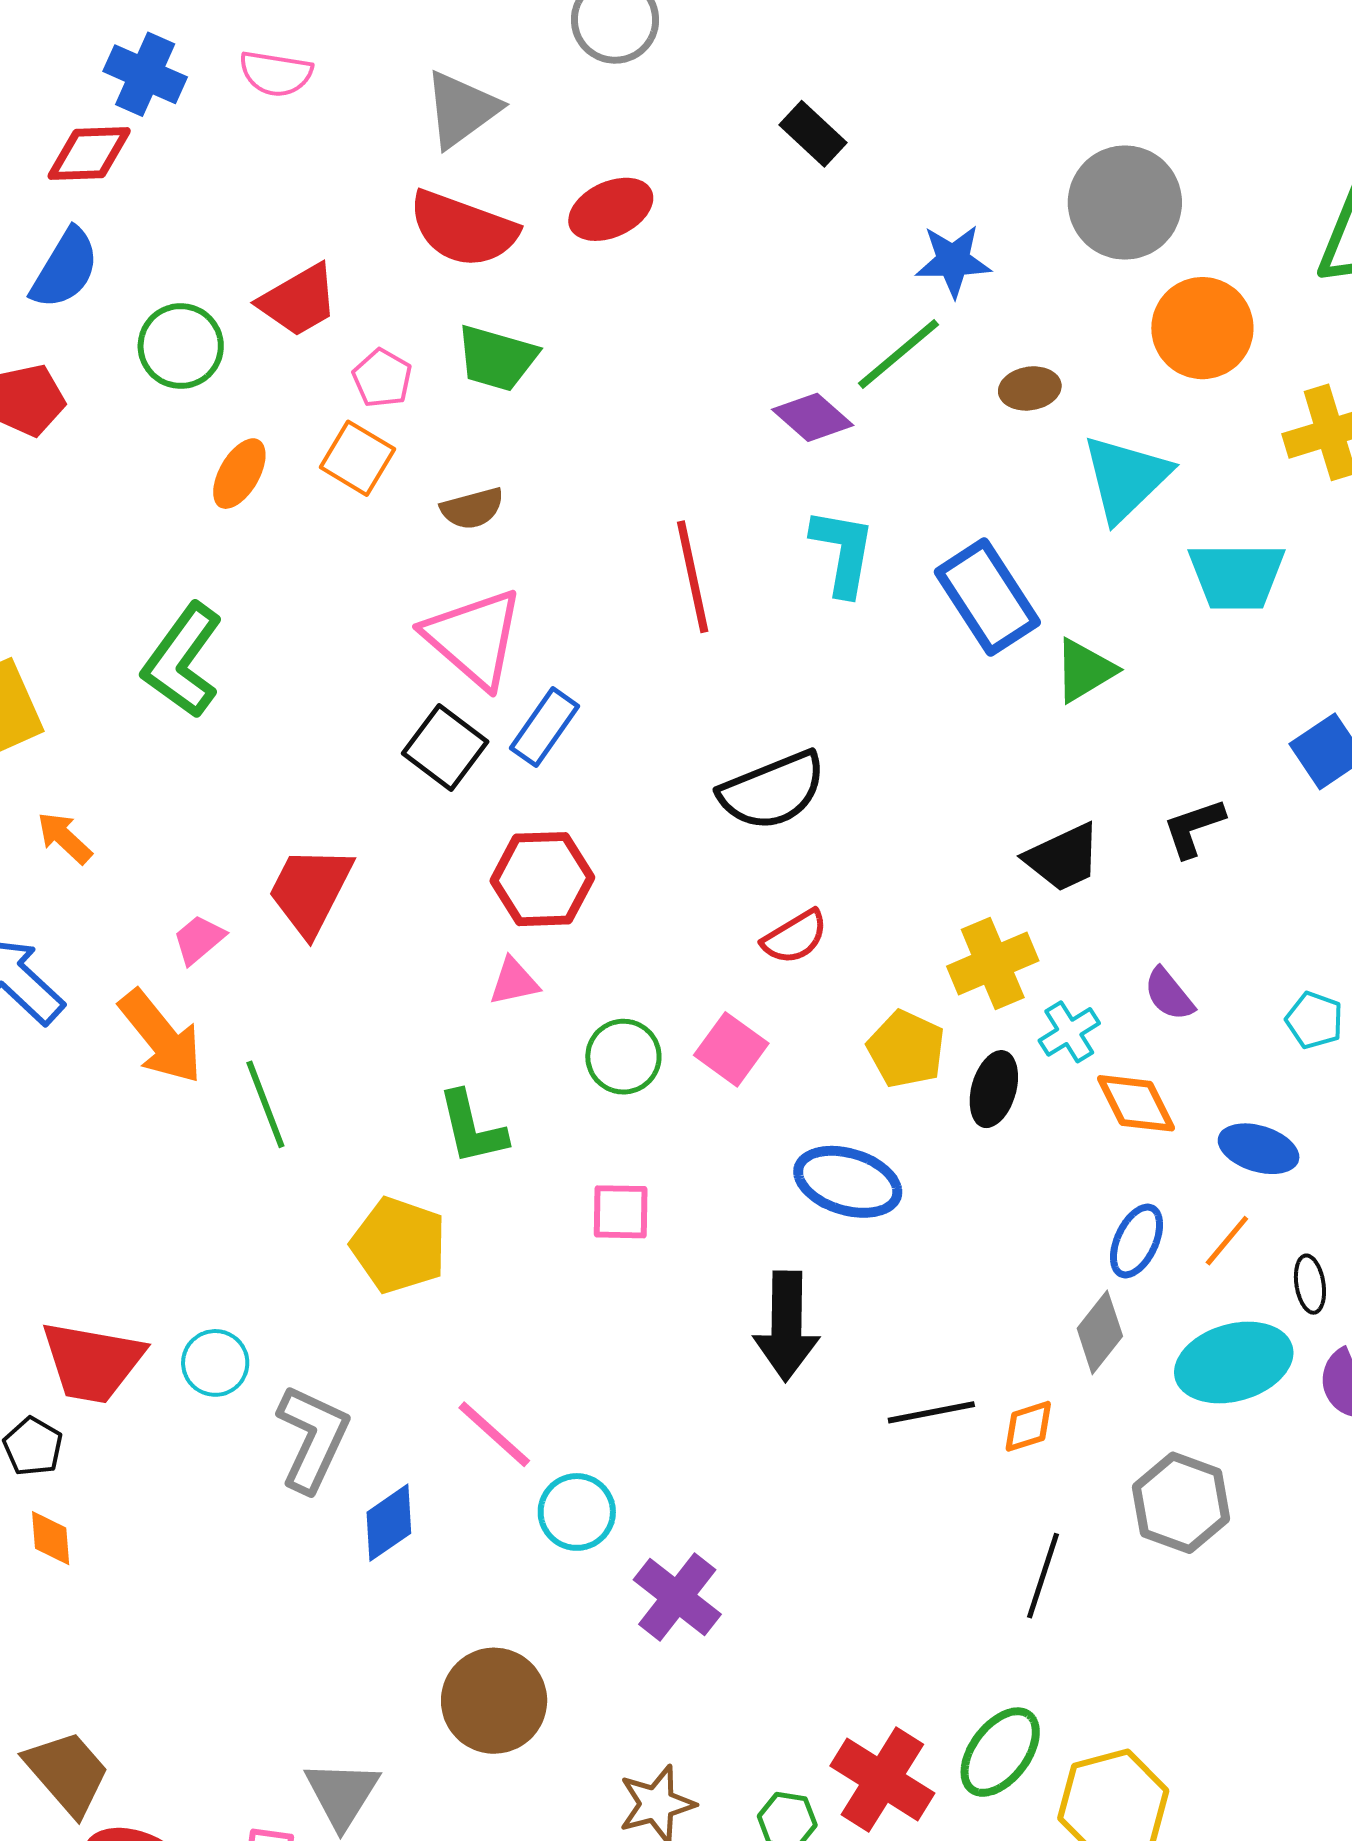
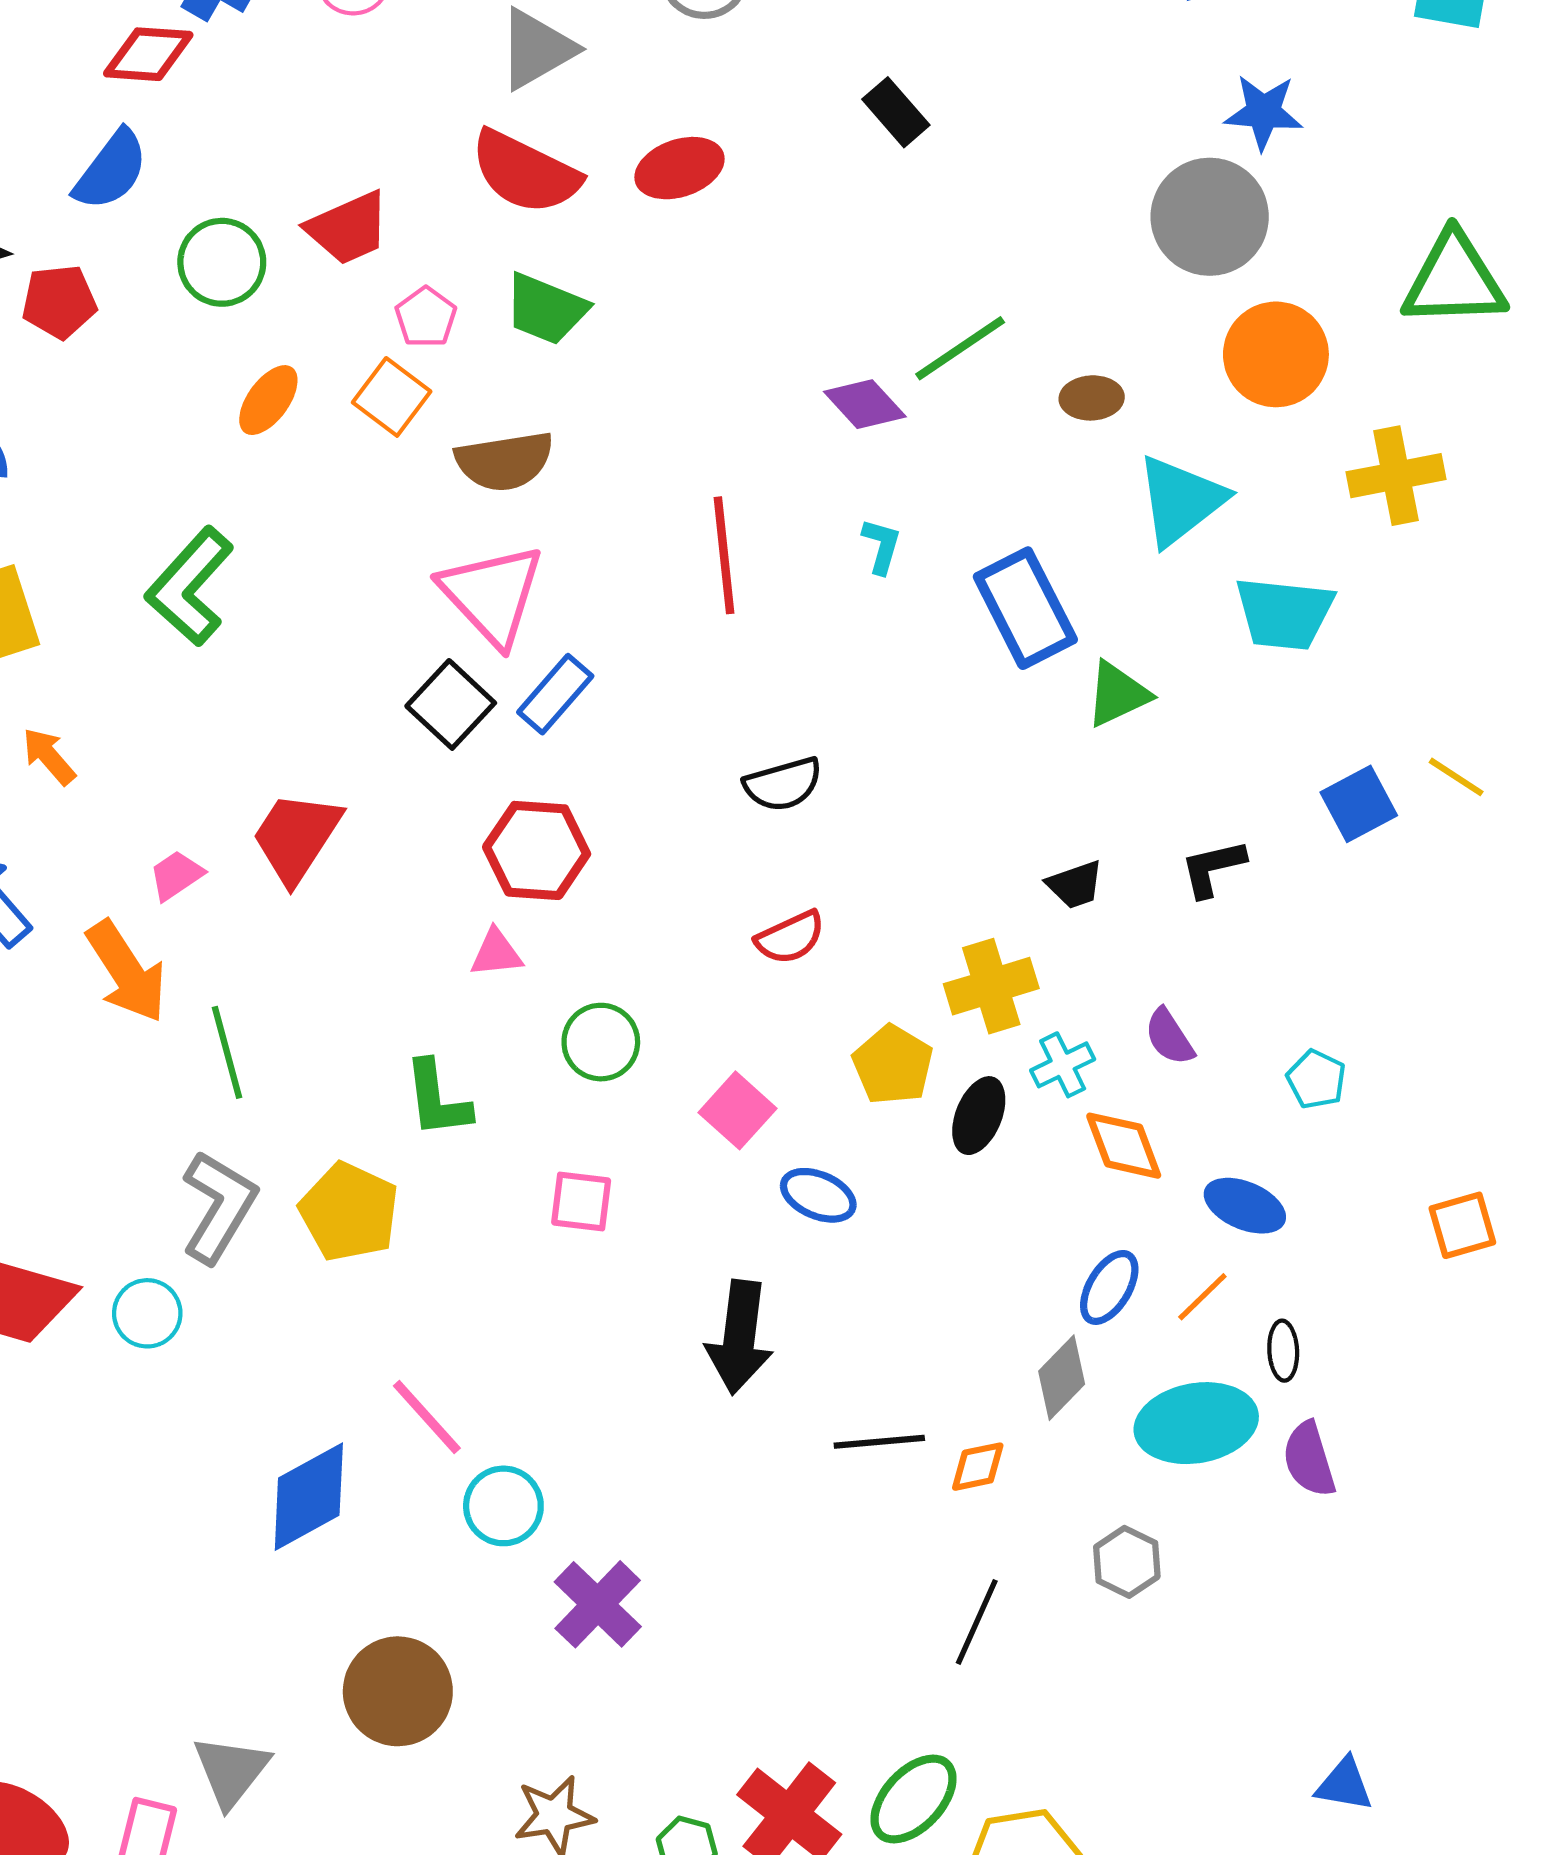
blue star: (953, 261) -> (1264, 112), moved
brown semicircle: (472, 508) -> (504, 461), size x1.5
cyan L-shape: (843, 552) -> (881, 546), size x0.6
black semicircle: (772, 791) -> (783, 784), size x0.7
black trapezoid: (1063, 858) -> (1075, 885), size x0.7
pink square: (731, 1049) -> (737, 1110), moved
blue ellipse: (848, 1182) -> (818, 1195), size x0.7
gray L-shape: (313, 1438) -> (219, 1207), moved
gray hexagon: (1181, 1503) -> (1127, 1562), size x0.7
blue diamond: (389, 1523) -> (309, 1497), size x1.4

